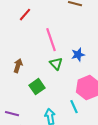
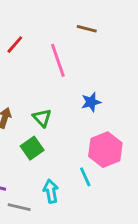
pink line: (51, 40) -> (58, 60), moved
green triangle: (56, 64) -> (42, 118), moved

